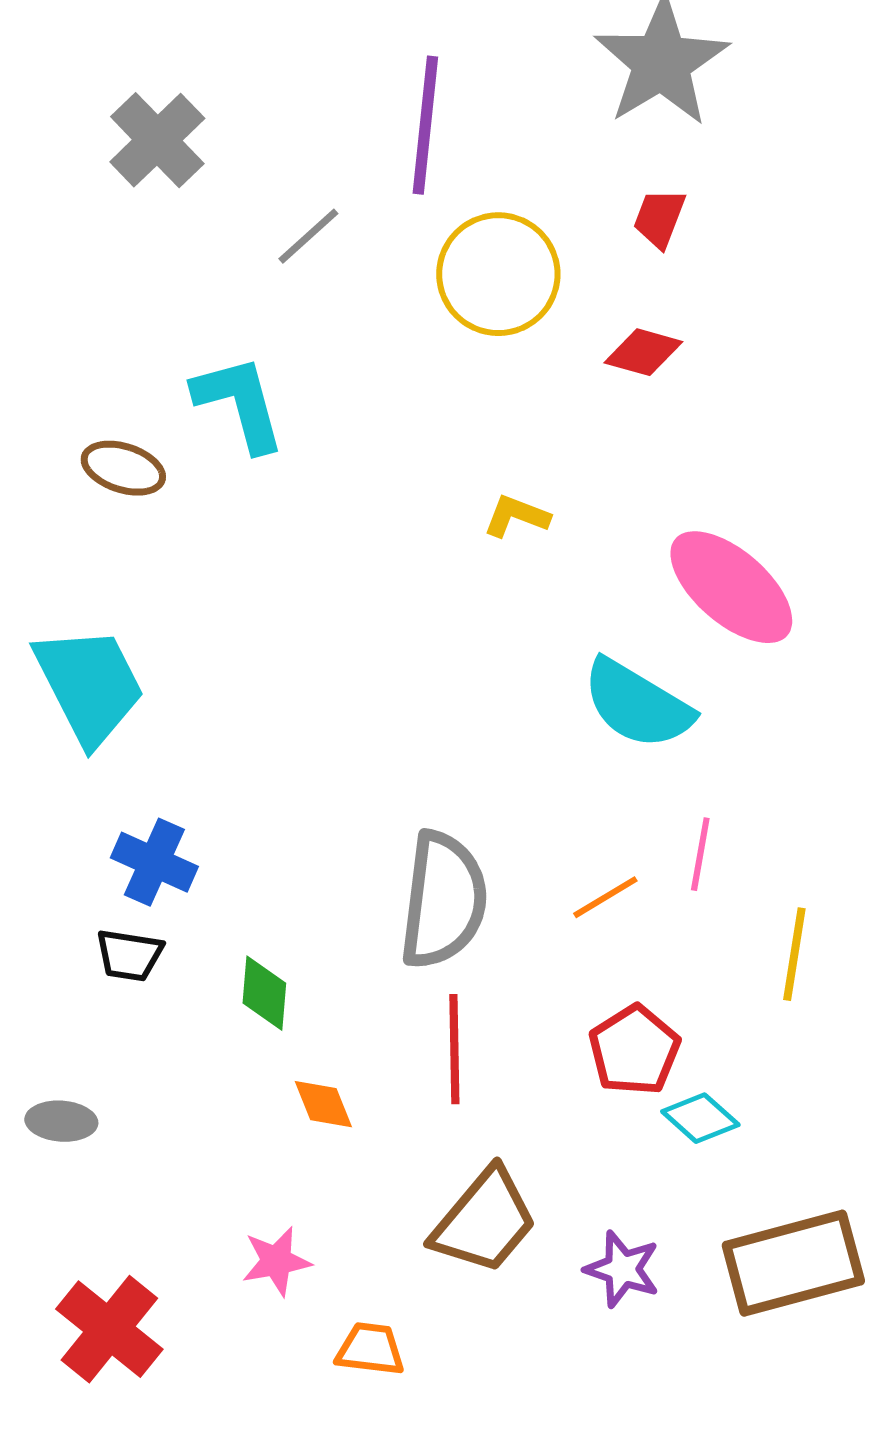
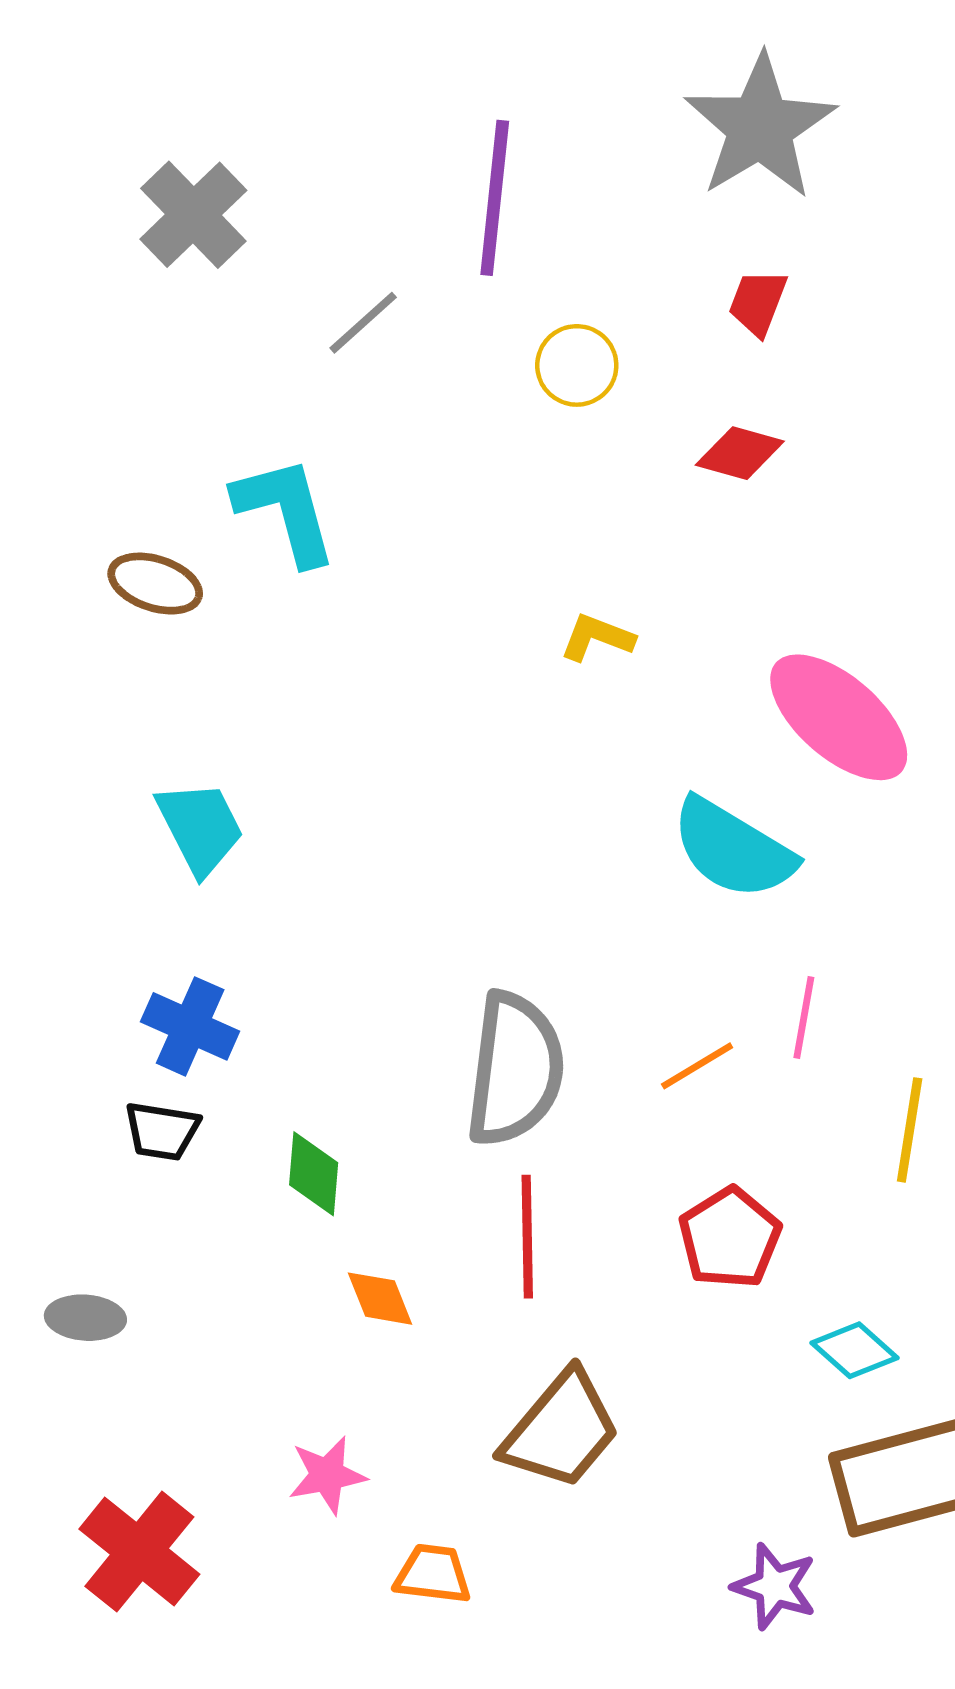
yellow circle: (498, 274) -> (577, 365), size x0.6
cyan trapezoid: (89, 685) -> (200, 827), moved, size x0.7
cyan diamond: (700, 1118) -> (854, 1350), moved
purple star: (622, 1269) -> (775, 1586), moved

